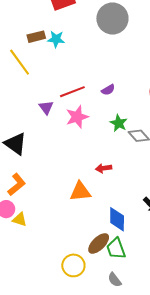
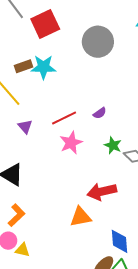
cyan star: (56, 39) -> (43, 67), size x1.4
purple triangle: (46, 107) -> (25, 127), moved
red arrow: (104, 168) -> (102, 192), size x1.8

